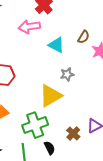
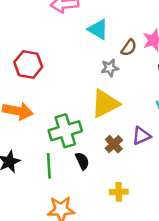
brown semicircle: (83, 37) -> (129, 48), moved
yellow triangle: (51, 96) -> (105, 104), moved

